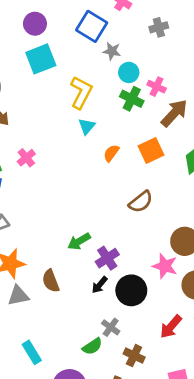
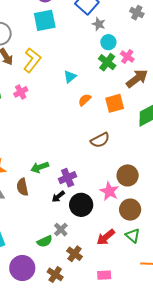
gray cross: (159, 27) -> (137, 13), turned 32
yellow L-shape: (81, 92) -> (32, 60), moved
green arrow: (79, 241) -> (40, 167), moved

